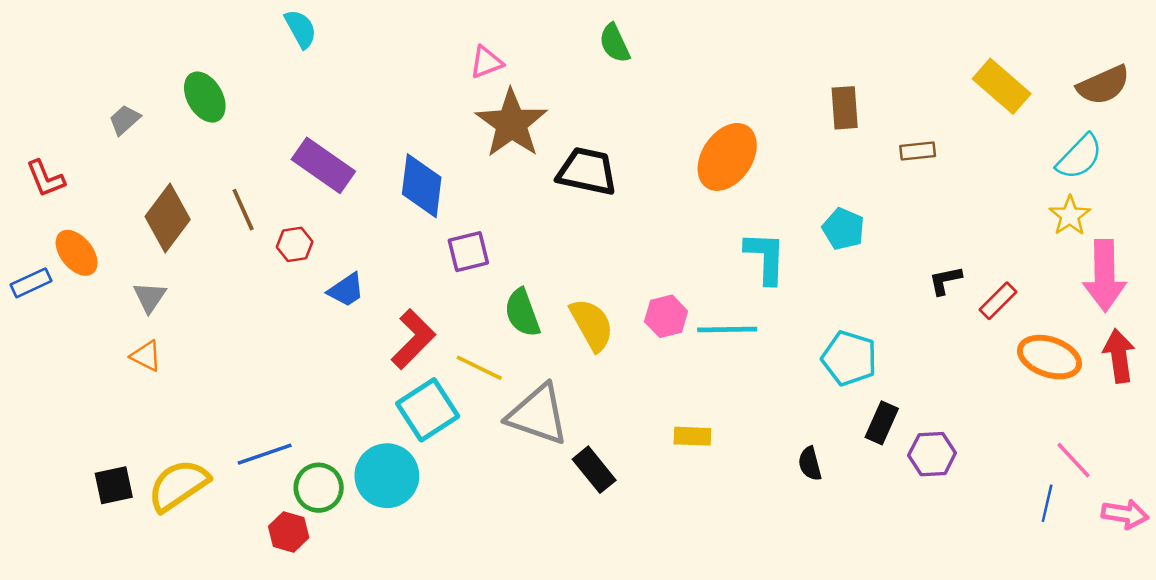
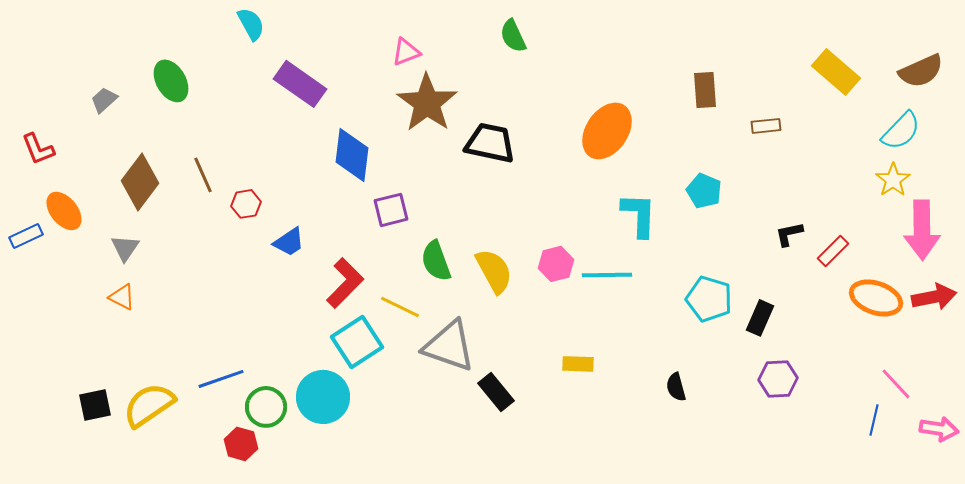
purple rectangle: (323, 165) -> (300, 84), moved
red arrow: (1119, 356) -> (934, 297), turned 87
black rectangle: (882, 423) -> (760, 318), moved

